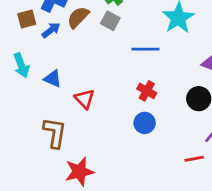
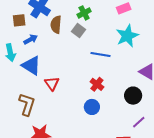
brown semicircle: (78, 17) -> (56, 25), turned -48
blue arrow: (51, 30) -> (31, 39), moved
blue triangle: (53, 79) -> (31, 66), size x1.5

